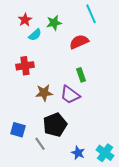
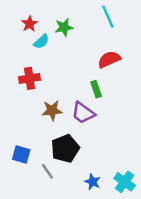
red semicircle: (79, 42) -> (109, 59), moved

